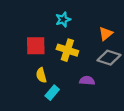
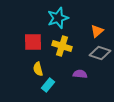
cyan star: (63, 19) -> (58, 18), size x1.5

